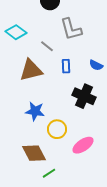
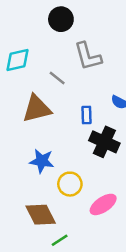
cyan diamond: (16, 32) -> (18, 60), turned -50
blue rectangle: (66, 66) -> (87, 115), moved

